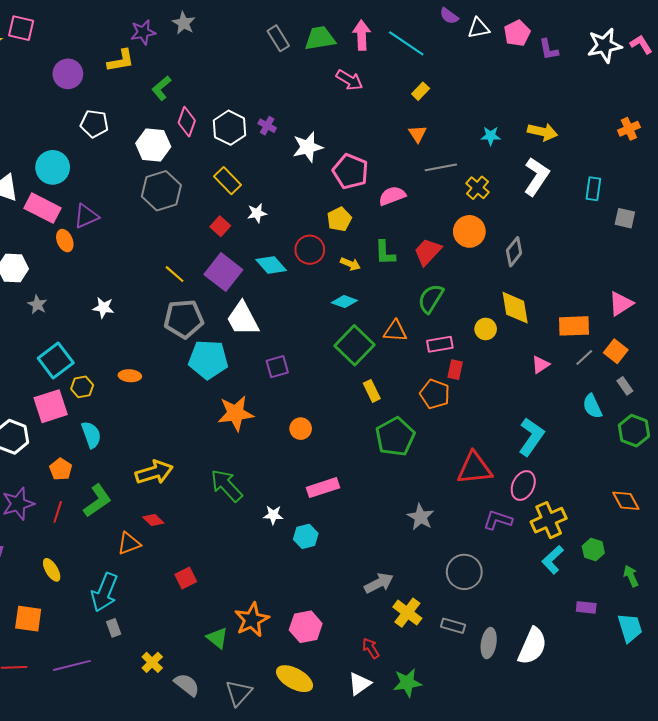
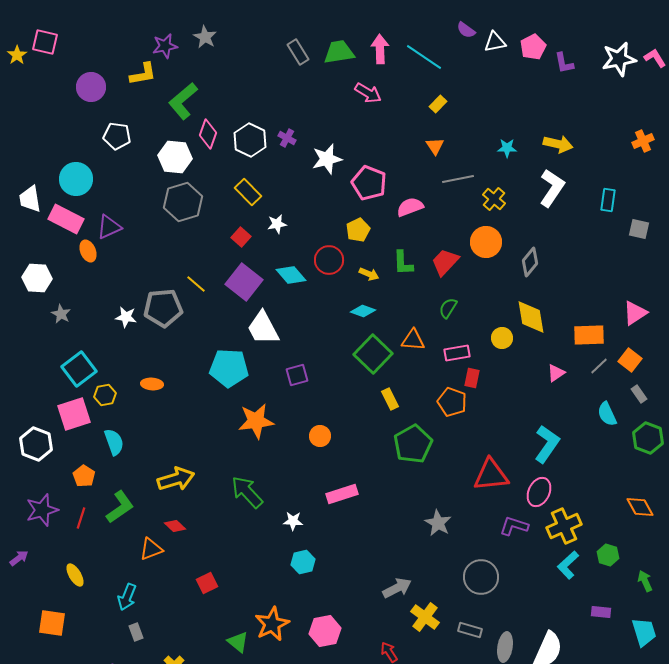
green L-shape: (161, 88) -> (183, 101), size x1.5
green semicircle: (431, 298) -> (448, 308), size x0.7
gray pentagon: (184, 319) -> (163, 308), moved
cyan hexagon: (306, 536) -> (303, 562), moved
cyan arrow: (104, 592) -> (127, 597), size x0.7

